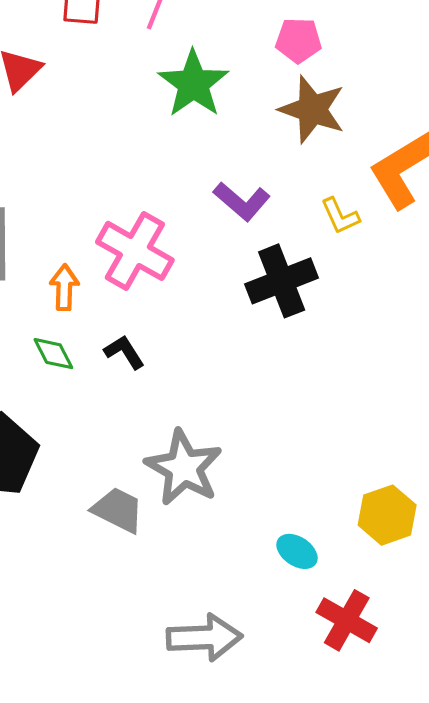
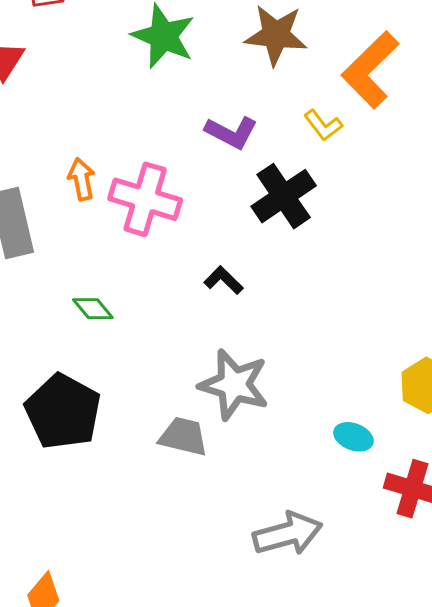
orange arrow: (64, 287) -> (82, 179), moved
black L-shape: (124, 352) -> (223, 280), moved

